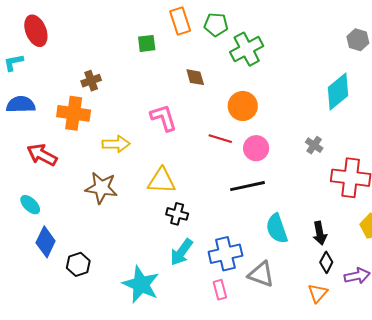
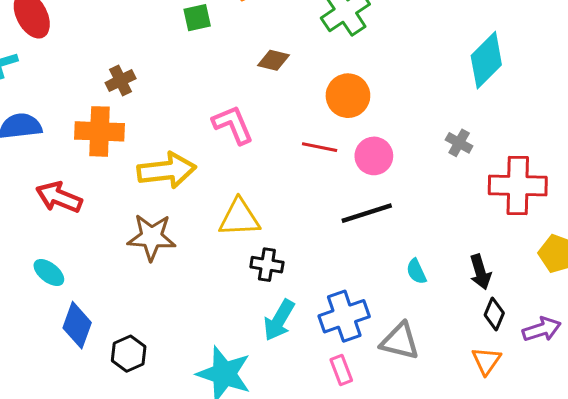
brown diamond: (195, 77) -> (274, 60), turned -55
yellow arrow: (116, 144) -> (167, 170), size x1.4
cyan semicircle: (277, 229) -> (416, 271), size x0.6

